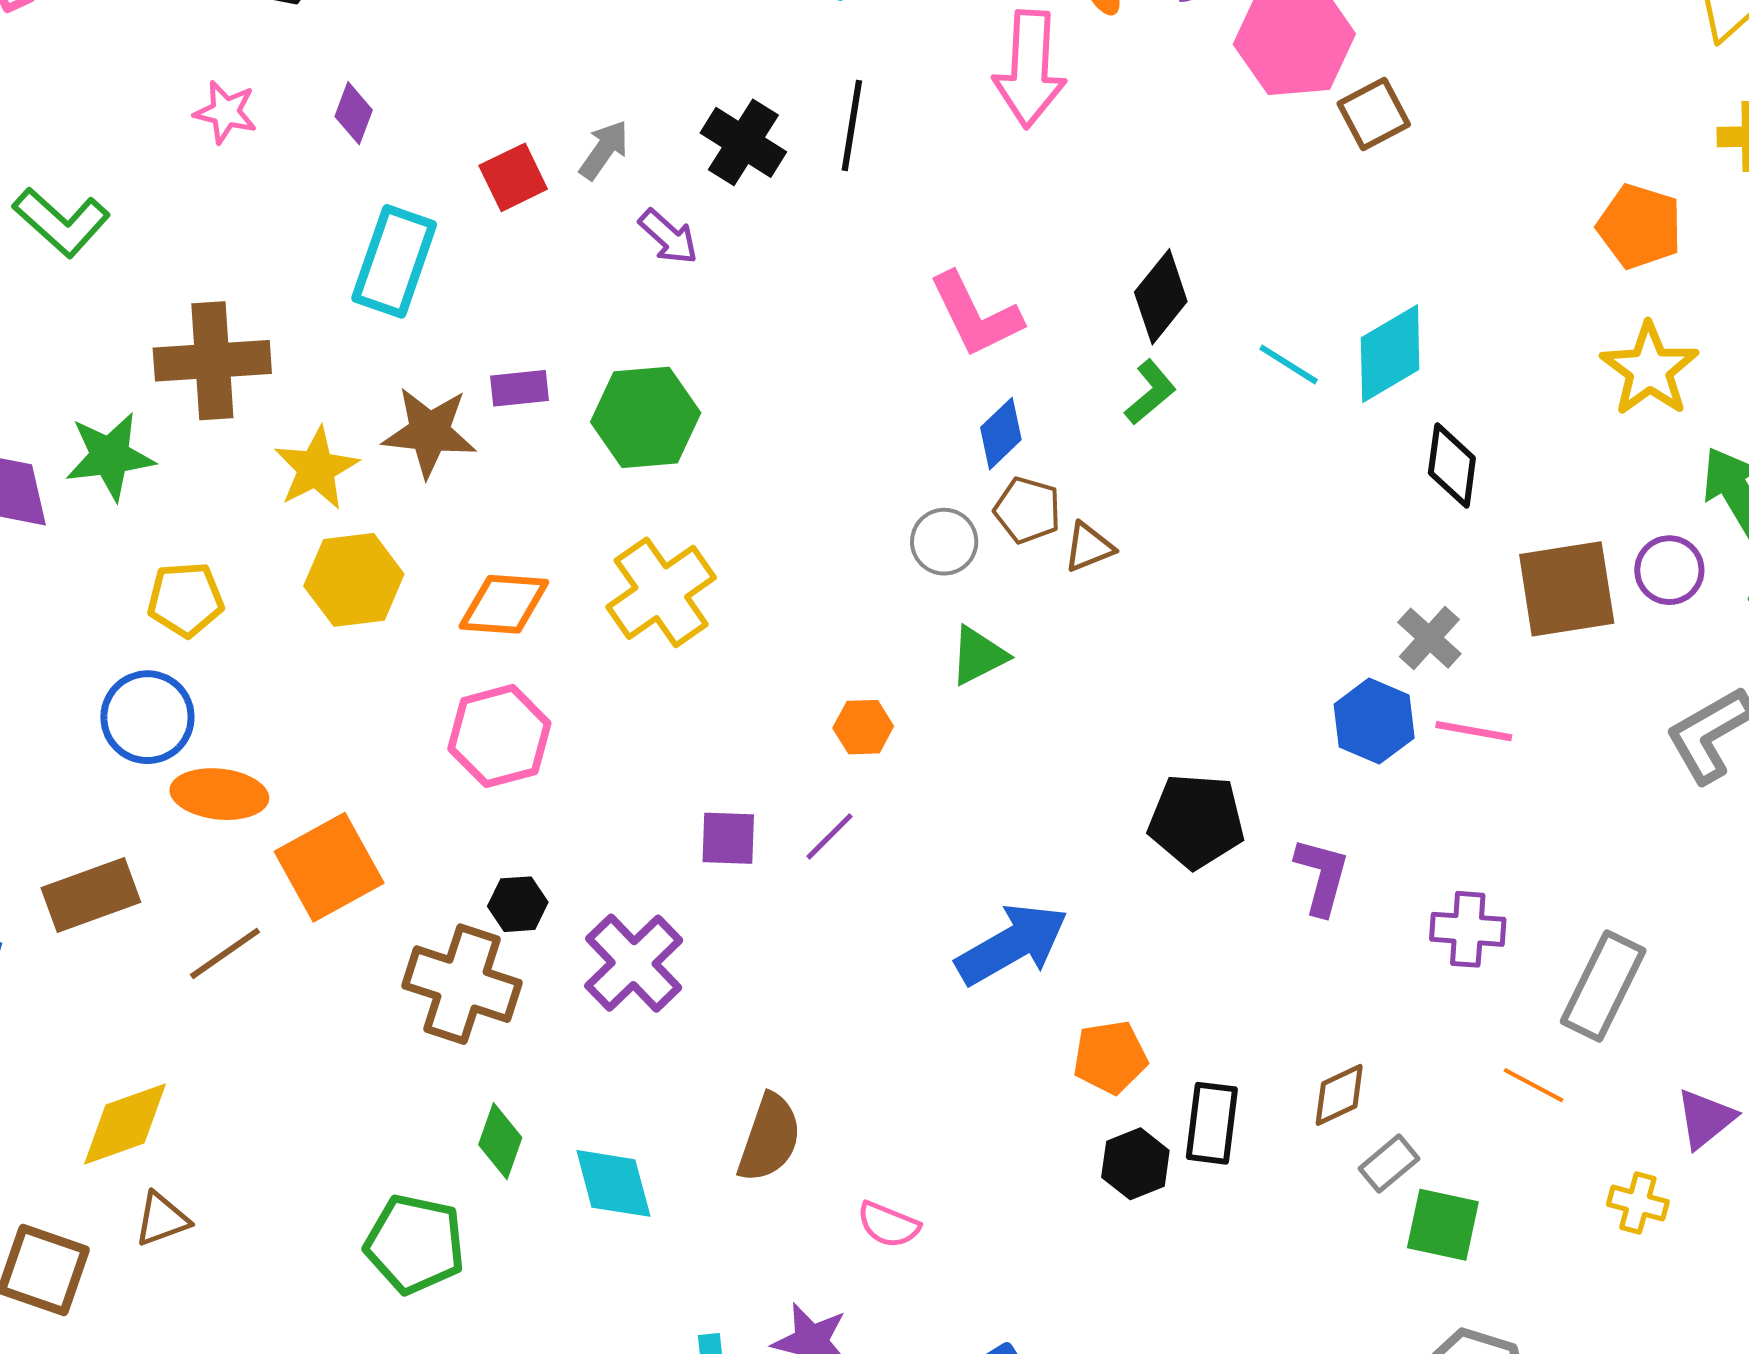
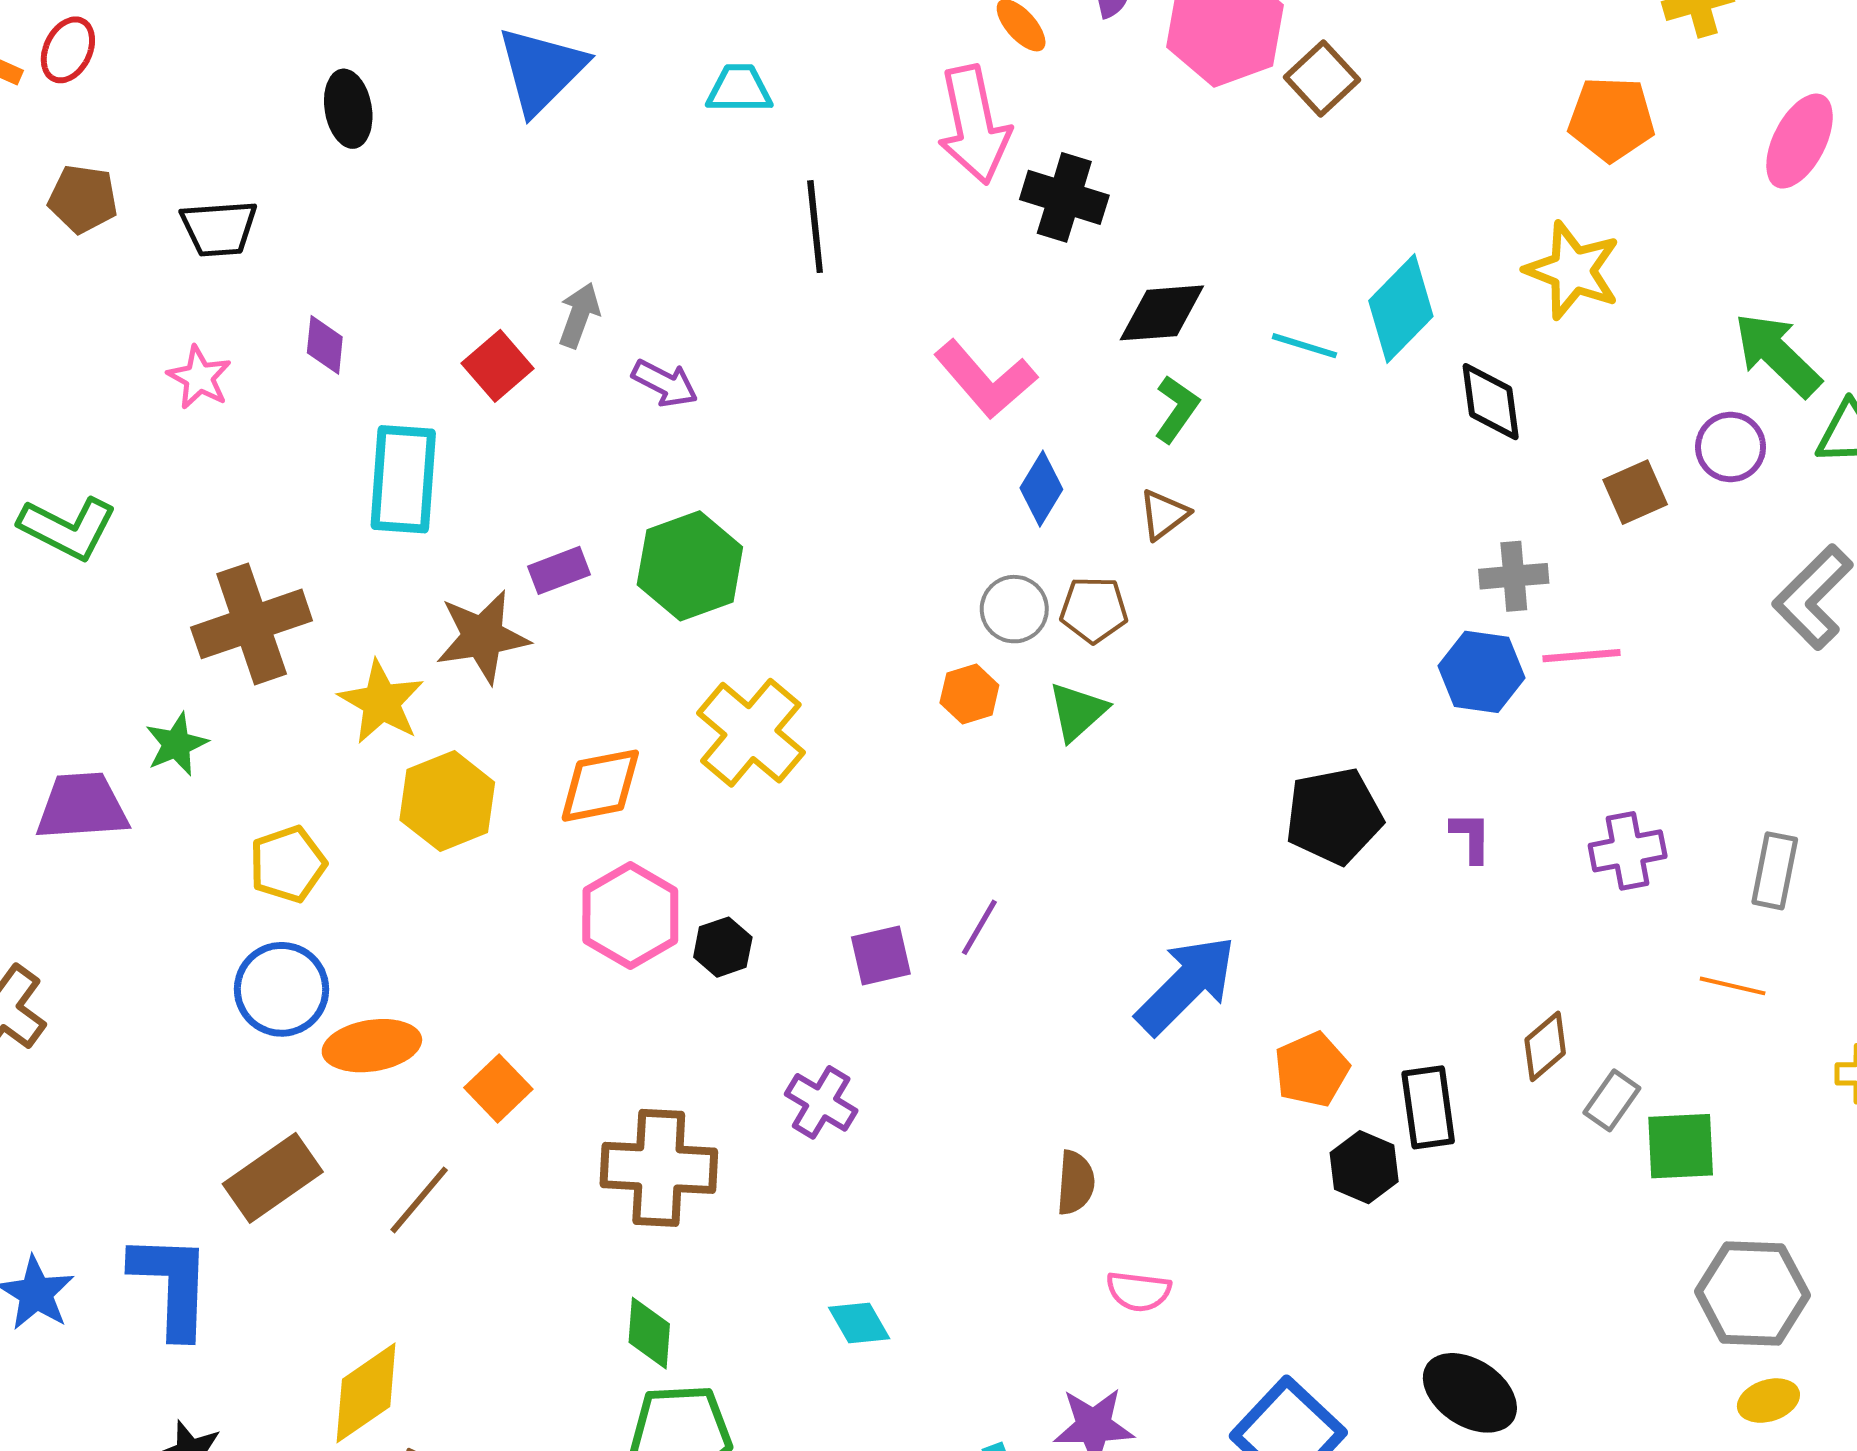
pink star: (226, 112) -> (199, 377), turned 30
black cross: (743, 142) -> (1064, 197), moved
black diamond: (1161, 297) -> (1162, 313), turned 62
yellow star: (1649, 369) -> (1573, 270), moved
green star: (110, 456) -> (176, 744), size x0.7
brown pentagon: (1027, 510) -> (1094, 610), moved
brown triangle: (1089, 547) -> (1164, 515), moved
brown square: (1567, 589) -> (1635, 492), size x0.6
gray cross: (1429, 638) -> (1514, 576), turned -32
orange hexagon: (863, 727) -> (969, 694), moved
orange square: (329, 867) -> (498, 1088), size x0.6
purple L-shape: (1322, 876) -> (1471, 837), size x0.7
black hexagon: (518, 904) -> (723, 947), moved
purple cross: (634, 963) -> (821, 1102), size x0.7
gray rectangle: (1603, 986) -> (1775, 871), size x0.7
brown semicircle: (769, 1138) -> (1075, 1183), moved, size x0.7
green diamond: (500, 1141) -> (649, 1333), moved
cyan diamond: (613, 1183) -> (859, 1323), size x0.7

